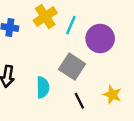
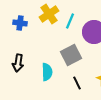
gray square: (72, 67) -> (71, 55), turned 30

